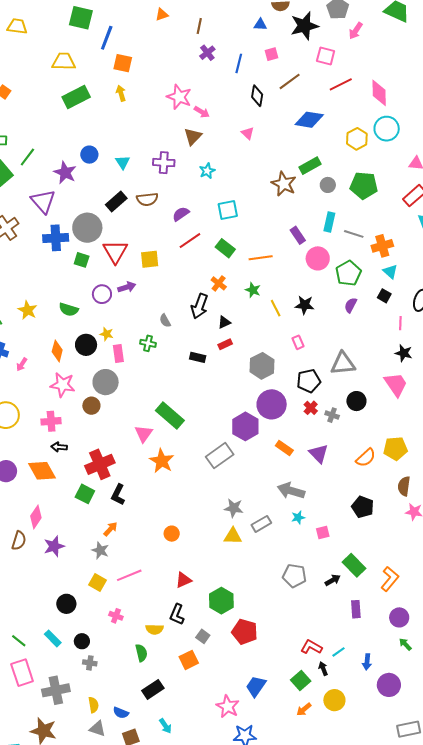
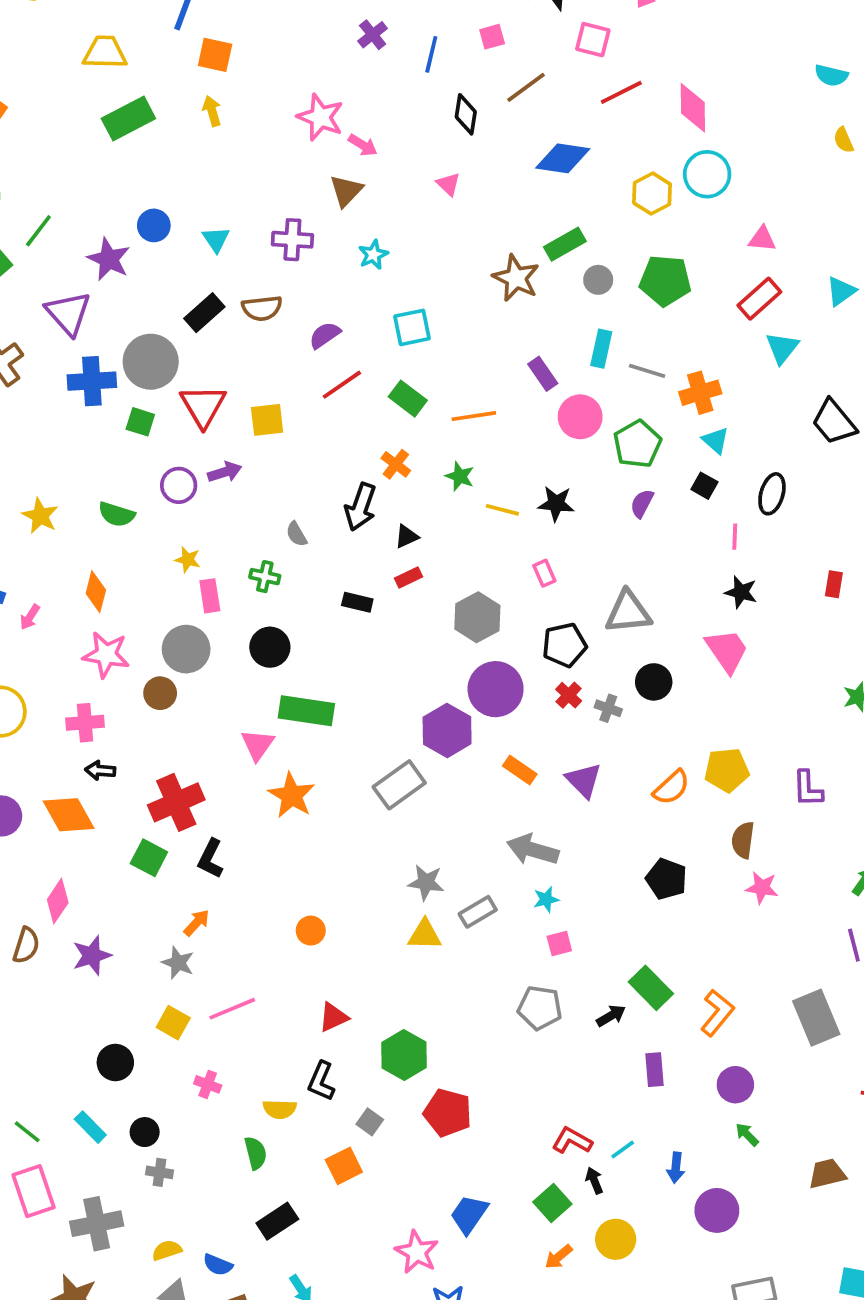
yellow line: (276, 308) -> (502, 510), turned -48
black circle: (86, 345) -> (270, 647), moved
green rectangle: (170, 416) -> (306, 711), turned -32
pink square: (323, 532) -> (559, 944), moved
yellow semicircle: (93, 705) -> (167, 1250), turned -98

